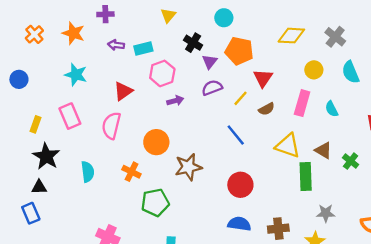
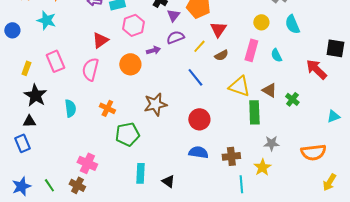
cyan star: (76, 75) -> (46, 20), moved
purple arrow: (175, 101) -> (153, 50), moved
orange circle: (156, 142) -> (130, 64), moved

